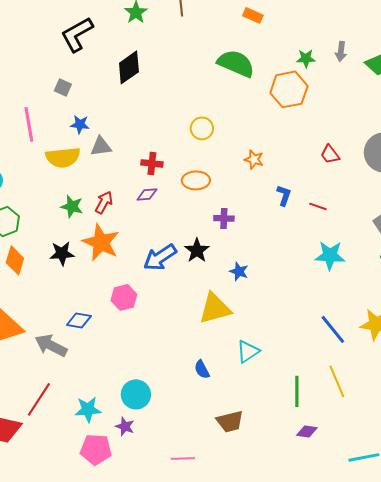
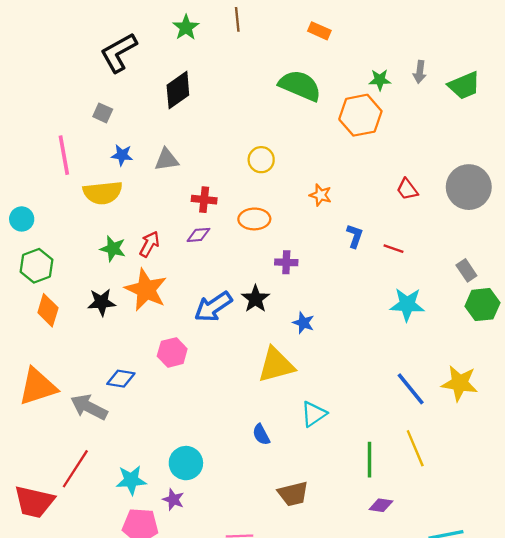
gray triangle: (101, 146) -> (167, 160), moved

